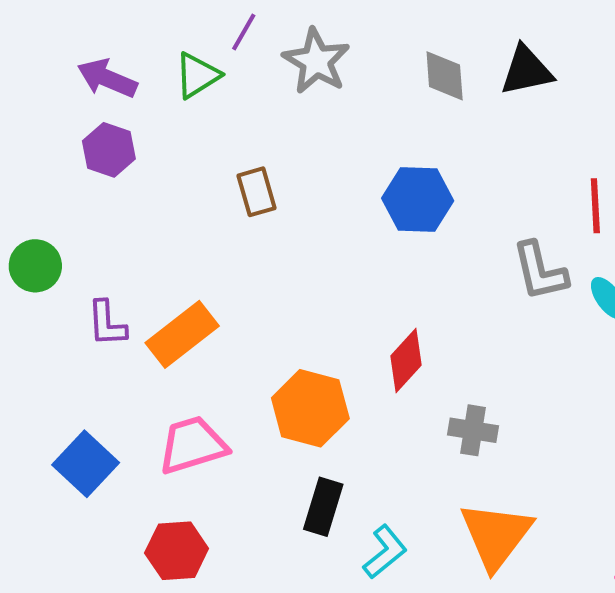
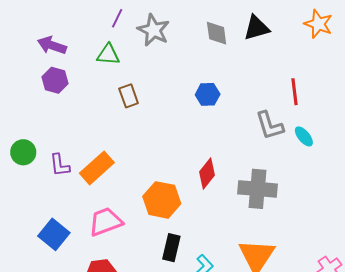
green triangle: (197, 75) -> (108, 55), moved, turned 40
blue hexagon: (418, 200) -> (208, 94), size x0.7
green circle: (35, 266) -> (23, 152), moved
gray cross: (473, 430) -> (258, 189), moved, size x1.6

